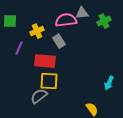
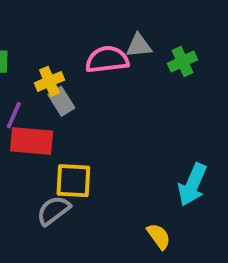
gray rectangle: (59, 41) -> (61, 101), moved
red rectangle: (45, 61) -> (32, 141), moved
cyan arrow: (109, 83) -> (192, 185), size x1.5

